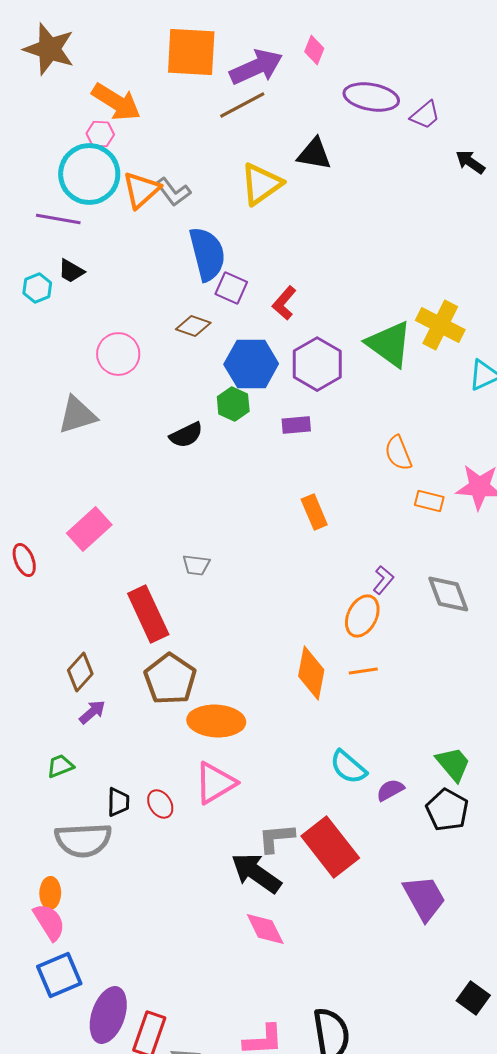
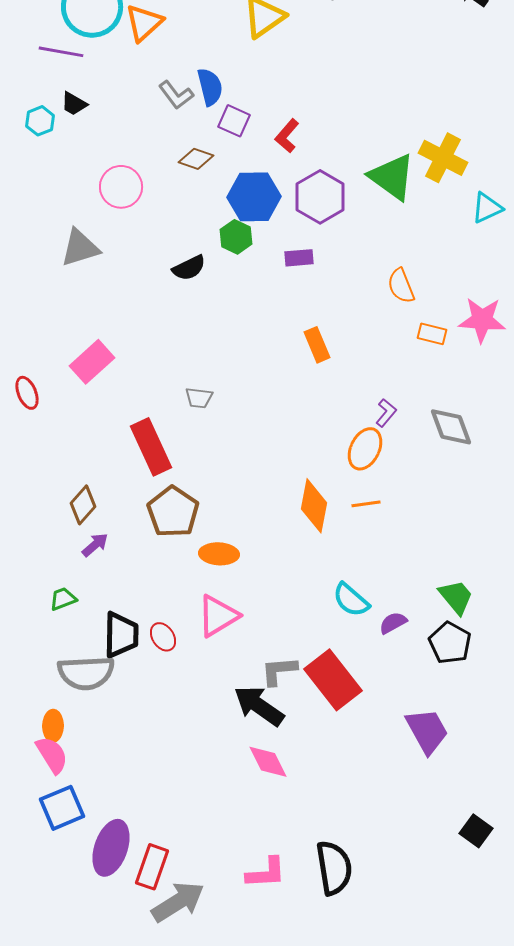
gray L-shape: (173, 192) -> (176, 95), moved
blue semicircle: (207, 254) -> (210, 87), size x0.7
orange ellipse: (216, 721) -> (219, 554), size x0.7
black trapezoid: (118, 802) -> (121, 635), size x1.6

